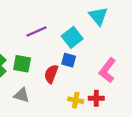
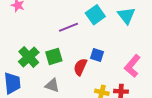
cyan square: (72, 37) -> (95, 15), moved
green square: (22, 64) -> (54, 56), turned -30

